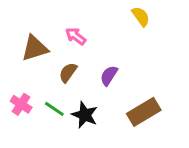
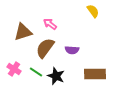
brown semicircle: (68, 72) -> (45, 48), size x1.5
purple semicircle: (109, 76) -> (72, 50), turned -120
brown rectangle: (144, 112) -> (95, 74), turned 30

